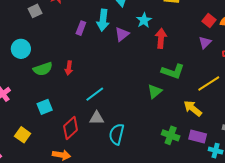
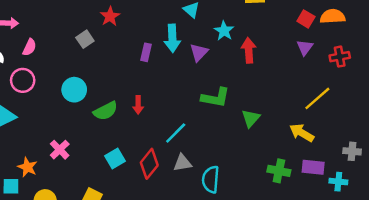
green L-shape: (173, 71) -> (216, 98), moved
red diamond: (71, 128) -> (149, 164), moved

